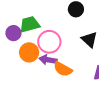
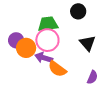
green trapezoid: (30, 24) -> (48, 24), moved
purple circle: (13, 33) -> (16, 40), moved

